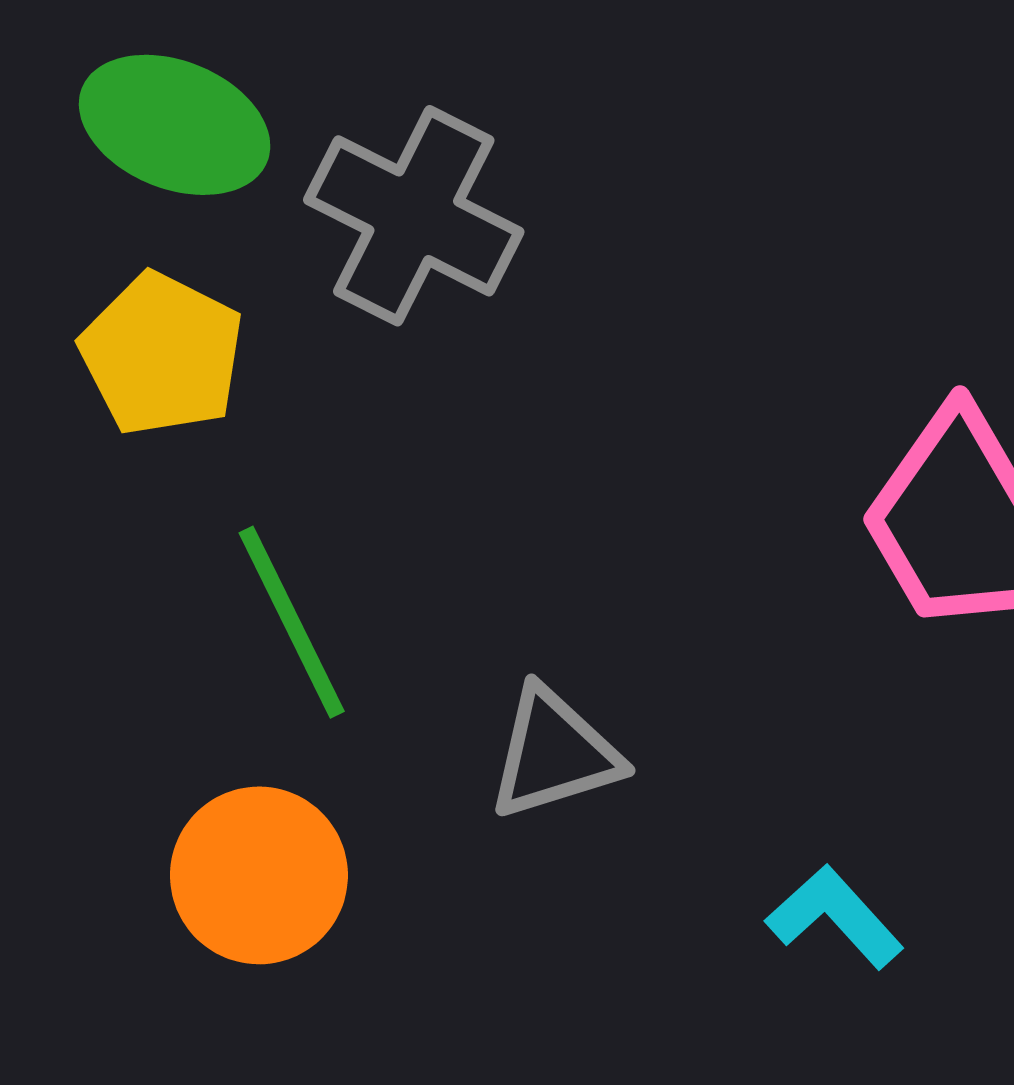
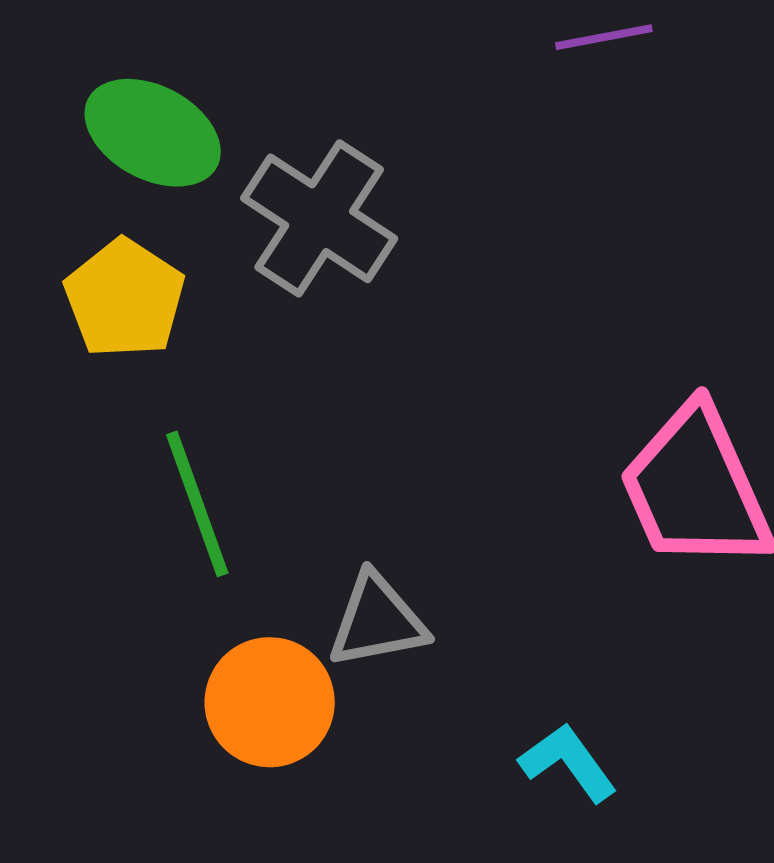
orange circle: (259, 875) -> (270, 702), moved

